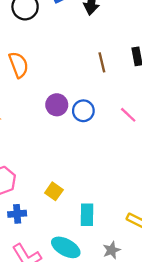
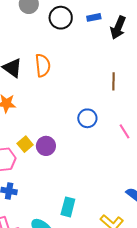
purple circle: (57, 105) -> (46, 146), moved
yellow square: (54, 191) -> (25, 144), moved

